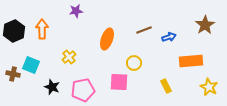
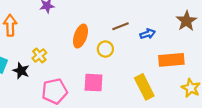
yellow circle: (134, 63) -> (105, 49), moved
yellow rectangle: (166, 86) -> (144, 87), size x1.6
black star: (52, 87) -> (21, 71), moved

